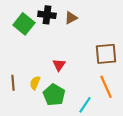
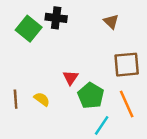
brown triangle: (71, 18) -> (111, 22), moved, turned -48
yellow semicircle: (35, 83) -> (42, 99), turned 104
green pentagon: (54, 95) -> (91, 96), moved

